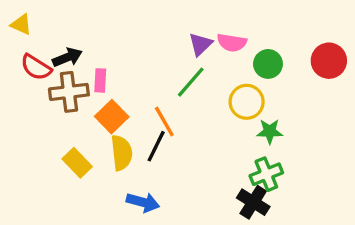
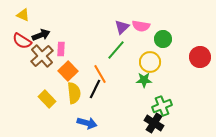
yellow triangle: (21, 24) -> (23, 15), moved
red circle: (329, 61) -> (200, 57), moved
brown cross: (69, 92) -> (42, 56), turned -35
green star: (270, 131) -> (144, 80), moved

